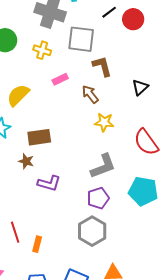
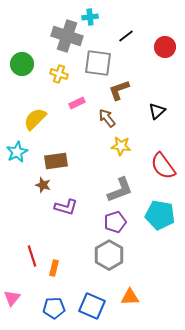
red circle: (133, 19) -> (165, 47), moved
brown L-shape: (102, 66) -> (119, 90), turned -95

